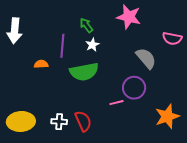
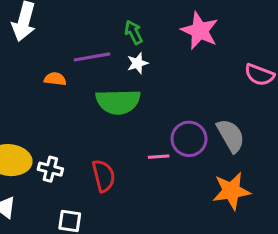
purple line: (62, 46) -> (92, 57), turned 65
gray semicircle: (146, 58) -> (231, 136), moved
white cross: (59, 122) -> (50, 169), moved

